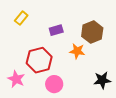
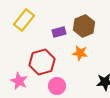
yellow rectangle: (21, 18) -> (24, 20), size x1.5
brown hexagon: (92, 32) -> (84, 26), moved

